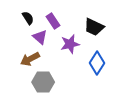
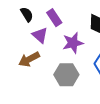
gray hexagon: (43, 82) -> (66, 75), moved

